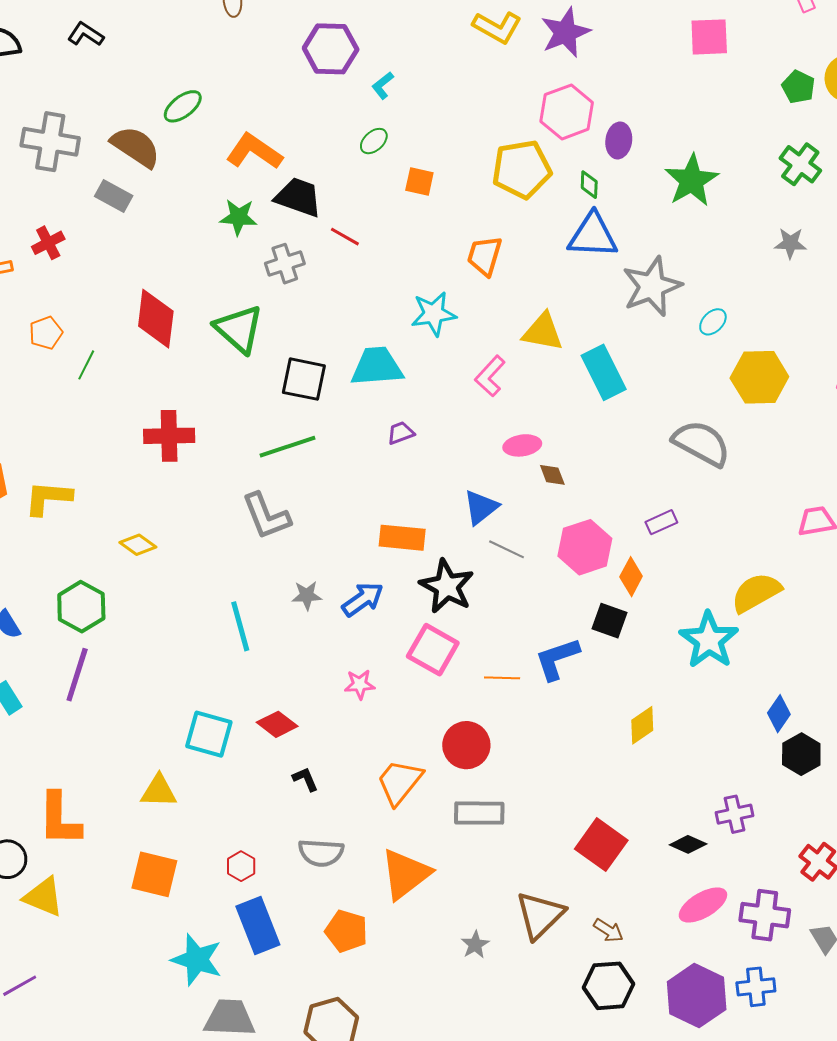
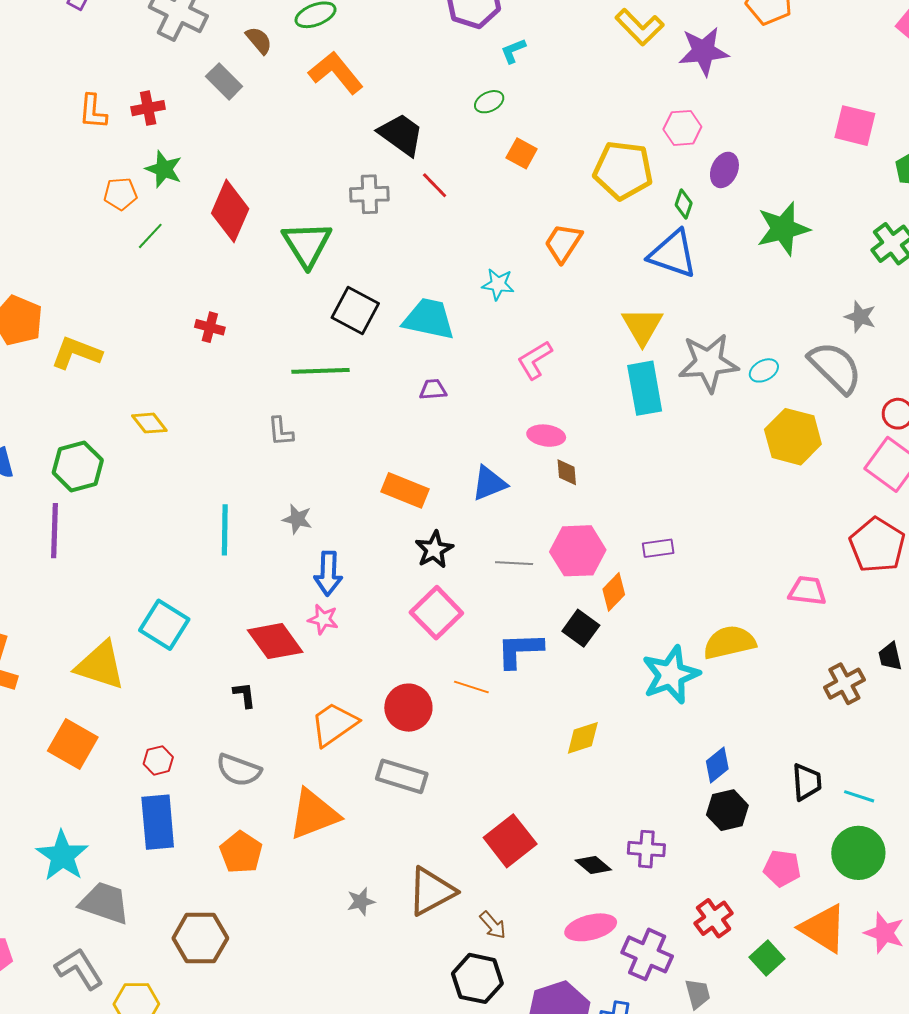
pink square: (709, 37) -> (855, 126), moved
pink hexagon: (567, 112) -> (682, 128), size x0.7
brown semicircle: (136, 147) -> (259, 40), size x0.6
orange L-shape: (254, 152) -> (336, 73), moved
green star: (238, 217) -> (164, 169), moved
gray star: (652, 286) -> (708, 363), moved
cyan star: (434, 314) -> (498, 284), size x0.7
yellow triangle: (543, 332) -> (642, 326), moved, turned 33
red cross: (169, 436) -> (210, 327), size x0.6
gray semicircle: (701, 443) -> (835, 367), moved
gray L-shape: (266, 516) -> (281, 431), size x0.6
gray line: (506, 549) -> (514, 563), moved, turned -39
black star: (447, 586) -> (434, 550), size x0.7
blue arrow: (363, 599) -> (328, 573), moved, turned 111
pink square: (433, 650) -> (436, 613), moved
purple line: (77, 675) -> (55, 531), turned -32
orange line: (502, 678) -> (471, 687), moved
red diamond: (277, 724) -> (275, 641), moved, size x1.4
yellow triangle: (159, 791) -> (100, 665), size x1.4
cyan star: (197, 960) -> (62, 856), moved

